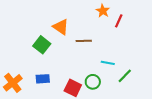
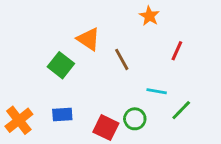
red line: (119, 21) -> (177, 51), moved
brown line: (84, 41) -> (122, 59), turned 63

